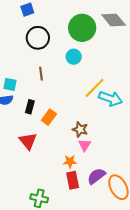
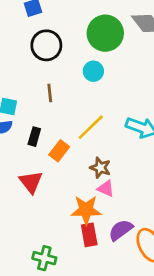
yellow line: (95, 88) -> (91, 127), moved
pink triangle: (85, 145) -> (106, 189), turned -40
orange star: (70, 161) -> (86, 210), size x1.6

